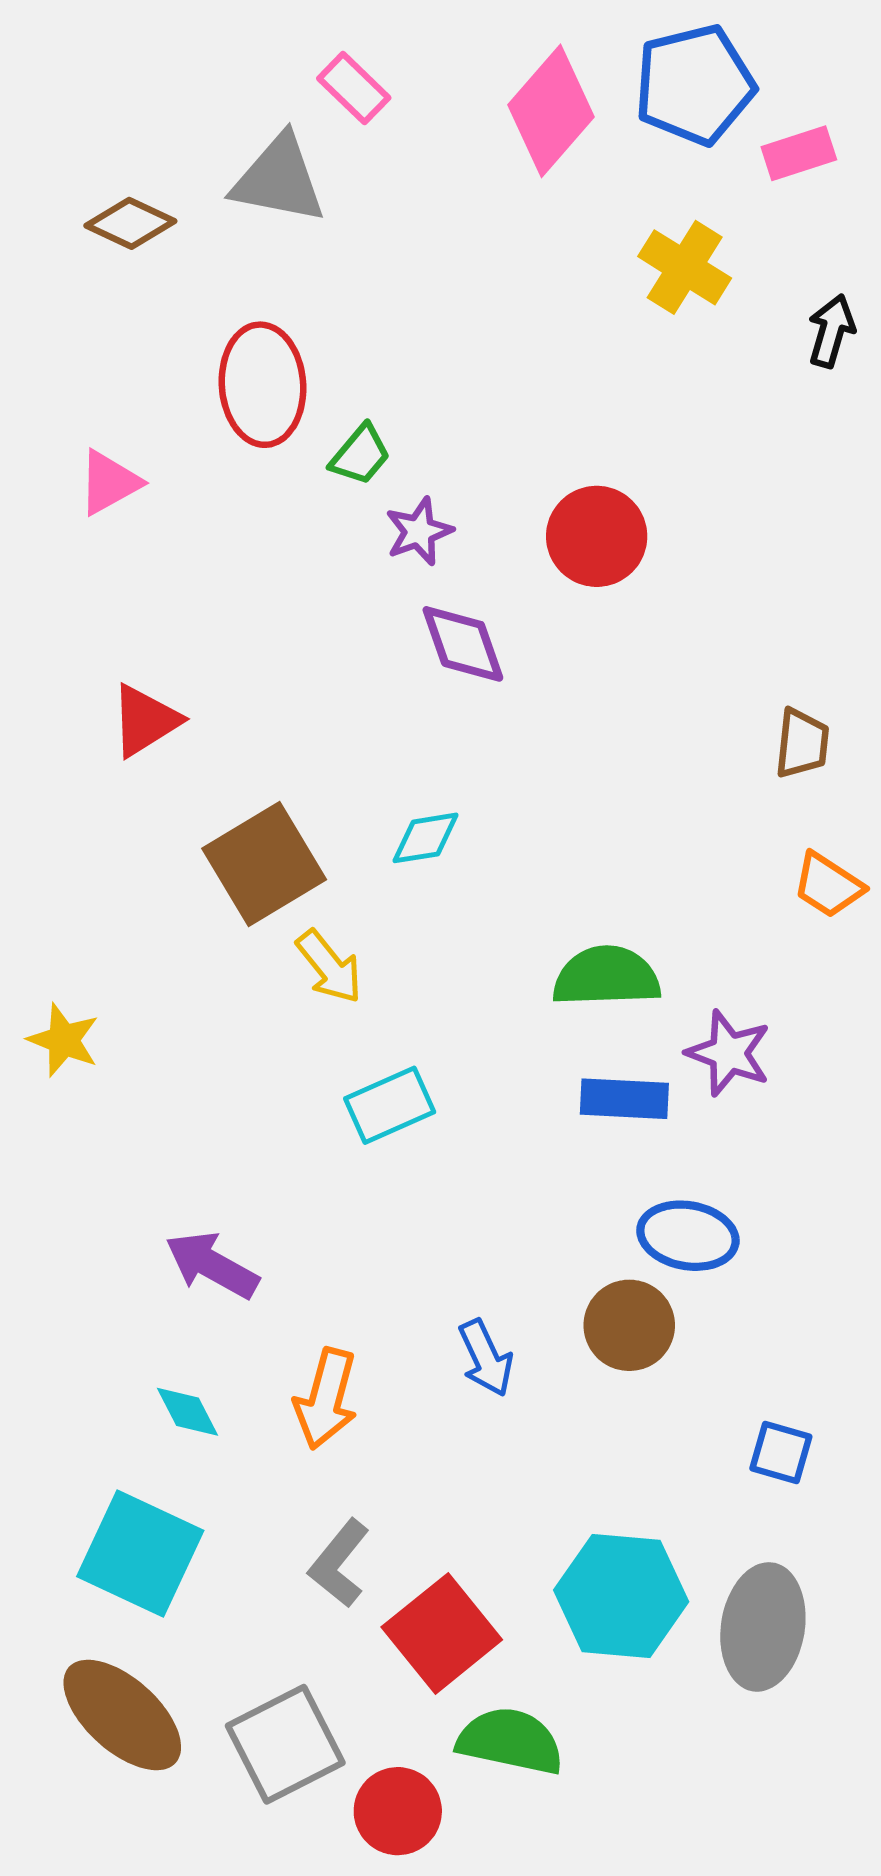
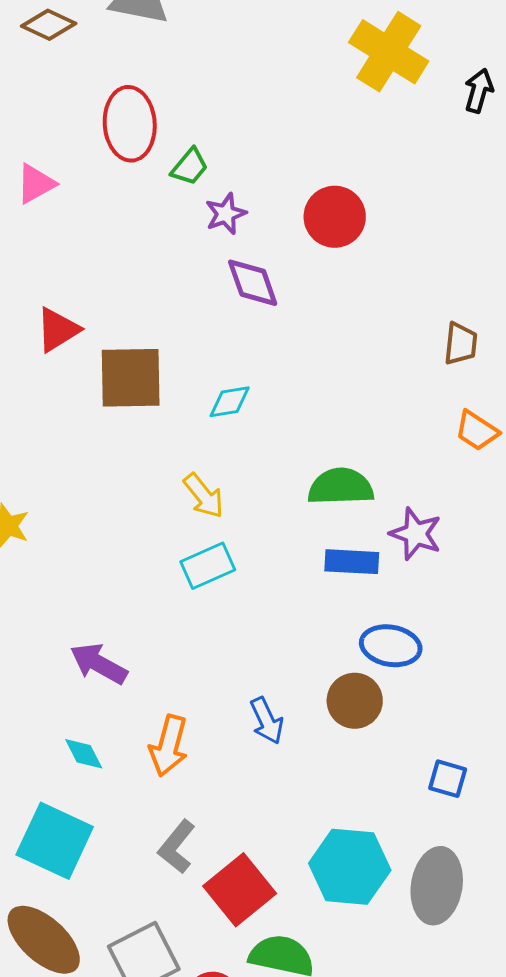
yellow cross: (685, 267) -> (389, 52), size x1.4
brown square: (264, 864) -> (131, 378), moved, turned 30
yellow arrow: (329, 967) -> (204, 496), moved

